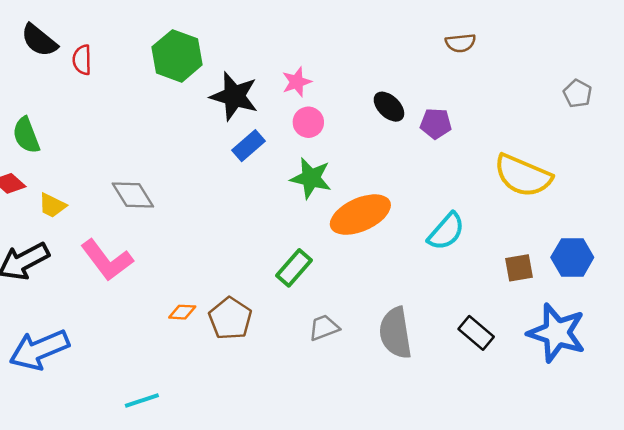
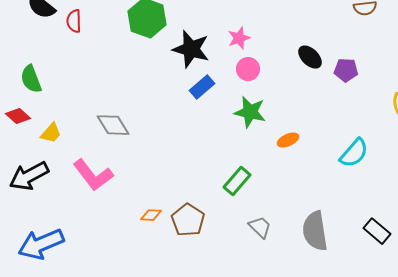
yellow trapezoid: (52, 205) -> (51, 133), turned -75
orange ellipse: (360, 215) -> (288, 140), size x0.5
gray trapezoid: (324, 328) -> (260, 227), turned 65

